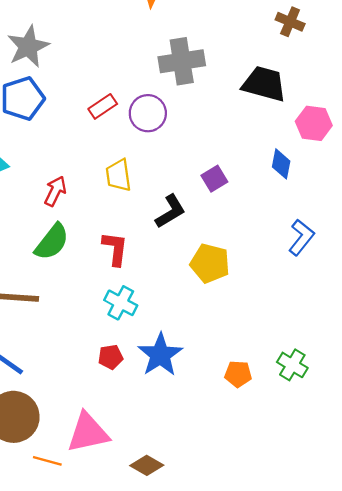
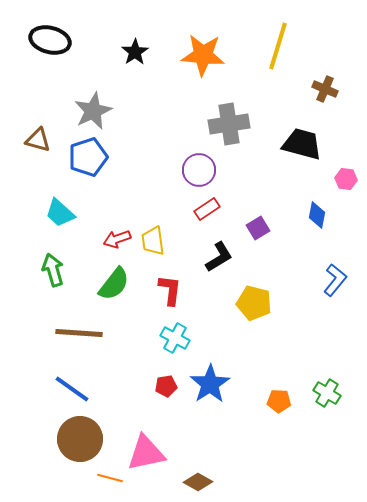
red rectangle: (103, 106) -> (207, 209), moved
pink hexagon: (314, 123) -> (346, 179), size x0.7
yellow trapezoid: (118, 175) -> (153, 241), moved
red arrow: (55, 191) -> (117, 239), turned -136

